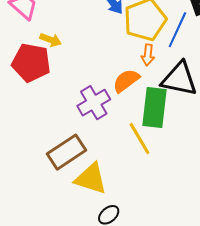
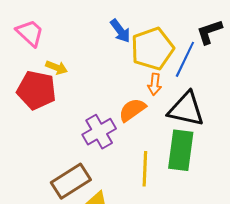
green rectangle: (155, 107) -> (181, 150), moved
yellow line: (140, 139) -> (145, 169), turned 32

